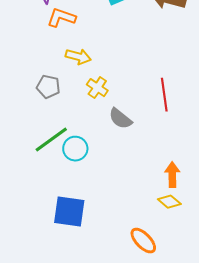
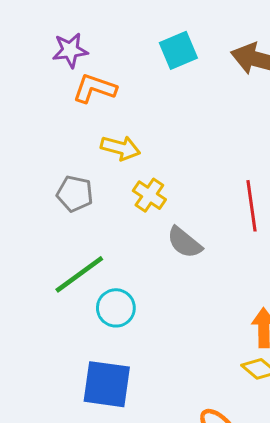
cyan circle: (75, 149) -> (116, 308), moved

